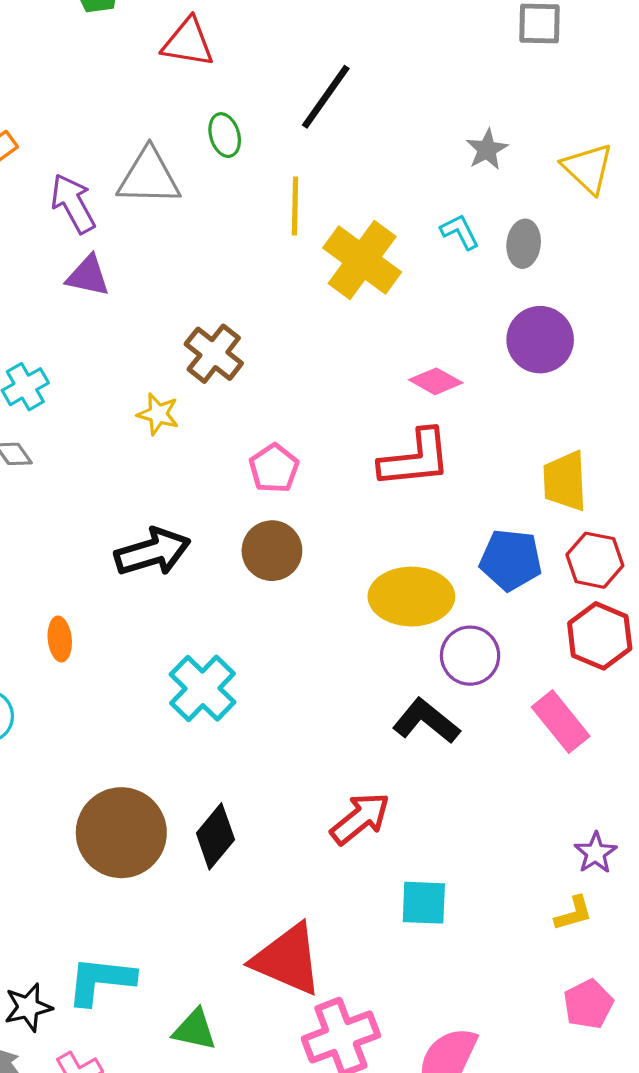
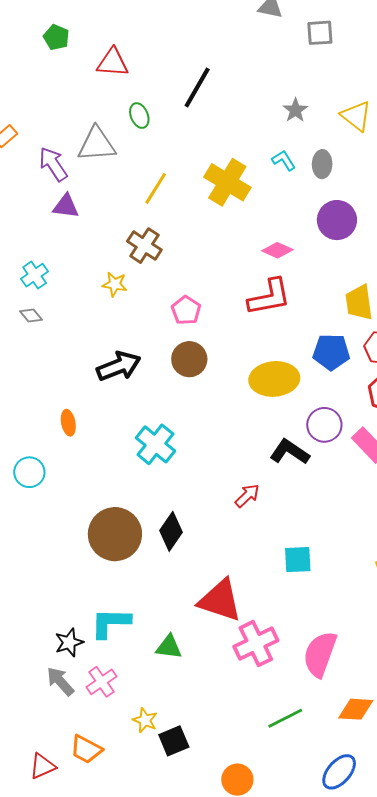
yellow line: (295, 206) -> (156, 188), moved, turned 36
purple circle: (470, 656) -> (324, 425), moved
red arrow: (360, 818) -> (247, 496), moved, size x0.7

